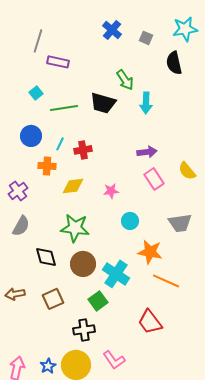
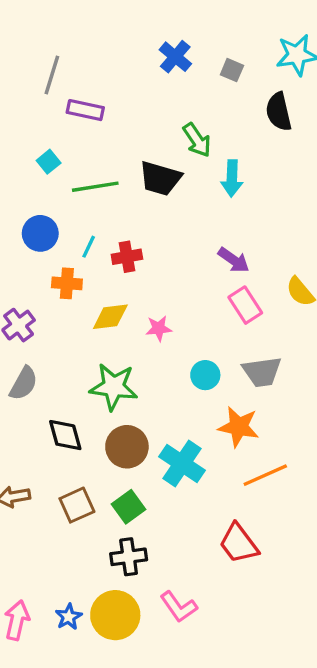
purple arrow: (147, 152) -> (234, 260), turned 42
pink star: (111, 191) -> (159, 328), moved
gray trapezoid: (180, 223) -> (262, 372), moved
orange line: (166, 281) -> (265, 475), turned -48
green square: (98, 301) -> (129, 507), moved

